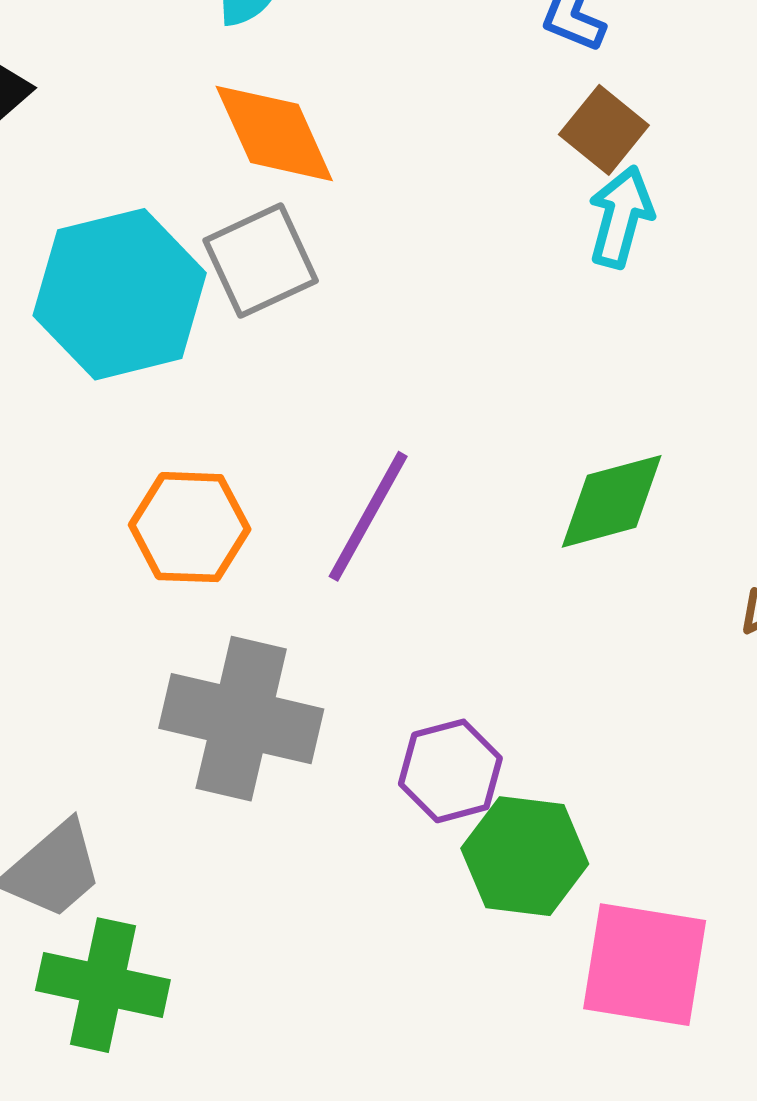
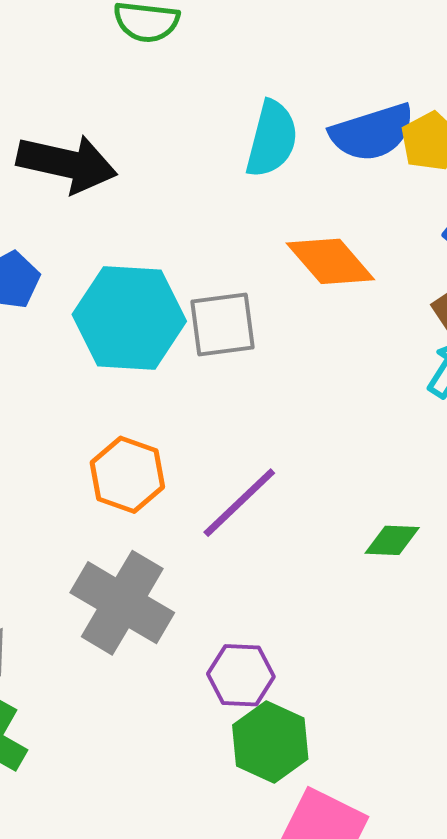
orange diamond: (274, 133) -> (330, 261), moved, turned -34
green diamond: (612, 501) -> (392, 540), size x0.7

